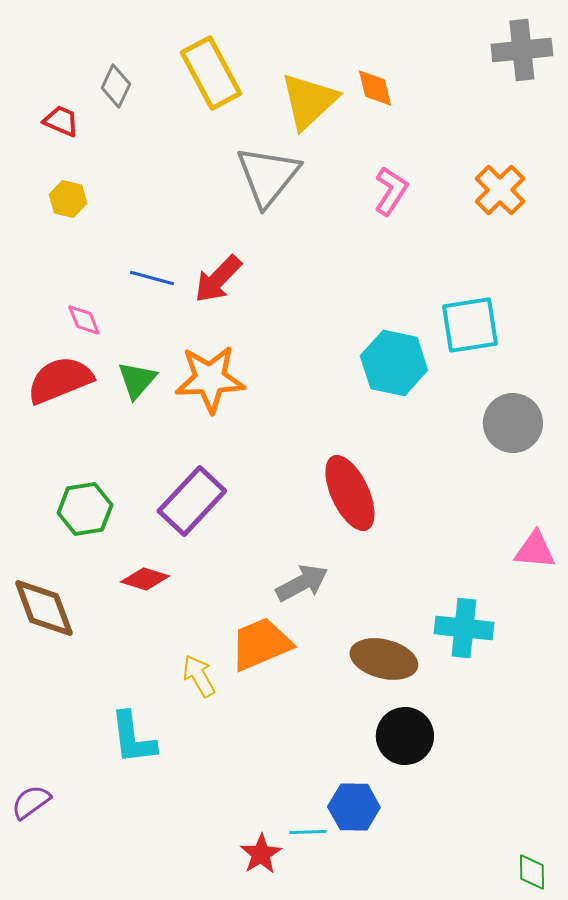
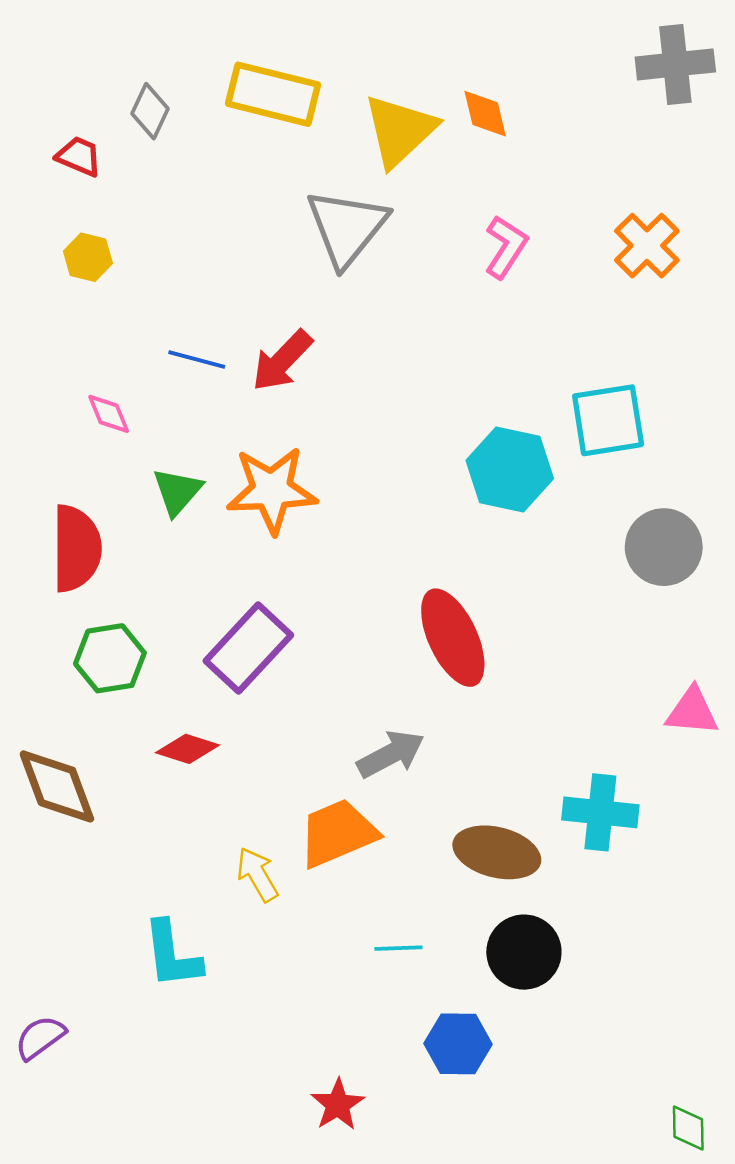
yellow rectangle: (211, 73) -> (273, 94), turned -48
red semicircle: (60, 380) -> (76, 548), moved, turned 112
cyan line: (308, 832) -> (398, 948), moved

